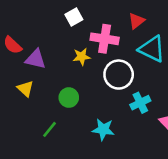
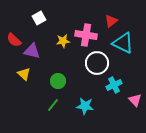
white square: (74, 17) -> (39, 18), moved
yellow star: (82, 57) -> (63, 41), moved
green line: (50, 129) -> (53, 105), moved

